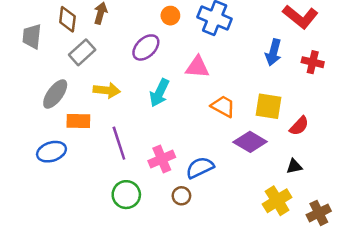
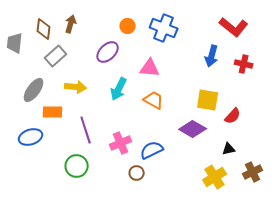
orange trapezoid: (223, 106) -> (154, 100), moved
green circle: (126, 195) -> (77, 166), moved
brown cross: (319, 213) -> (253, 172), moved

